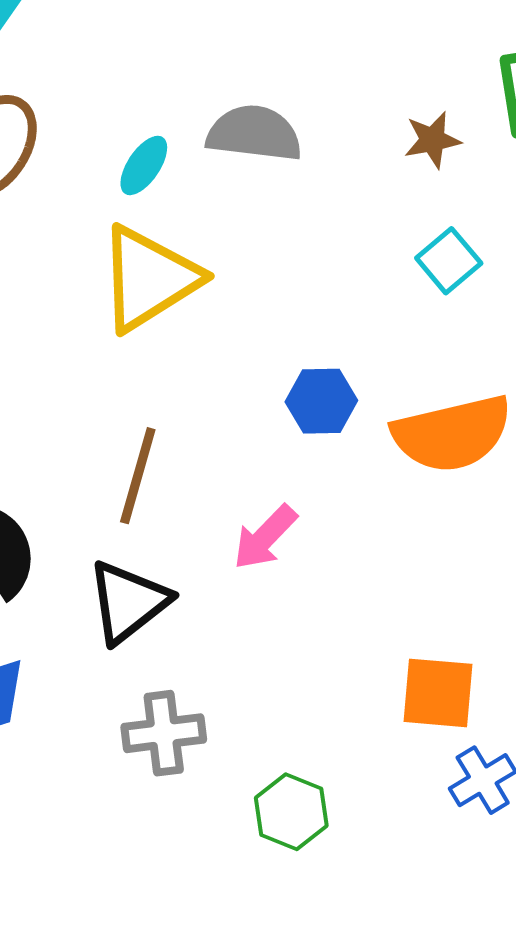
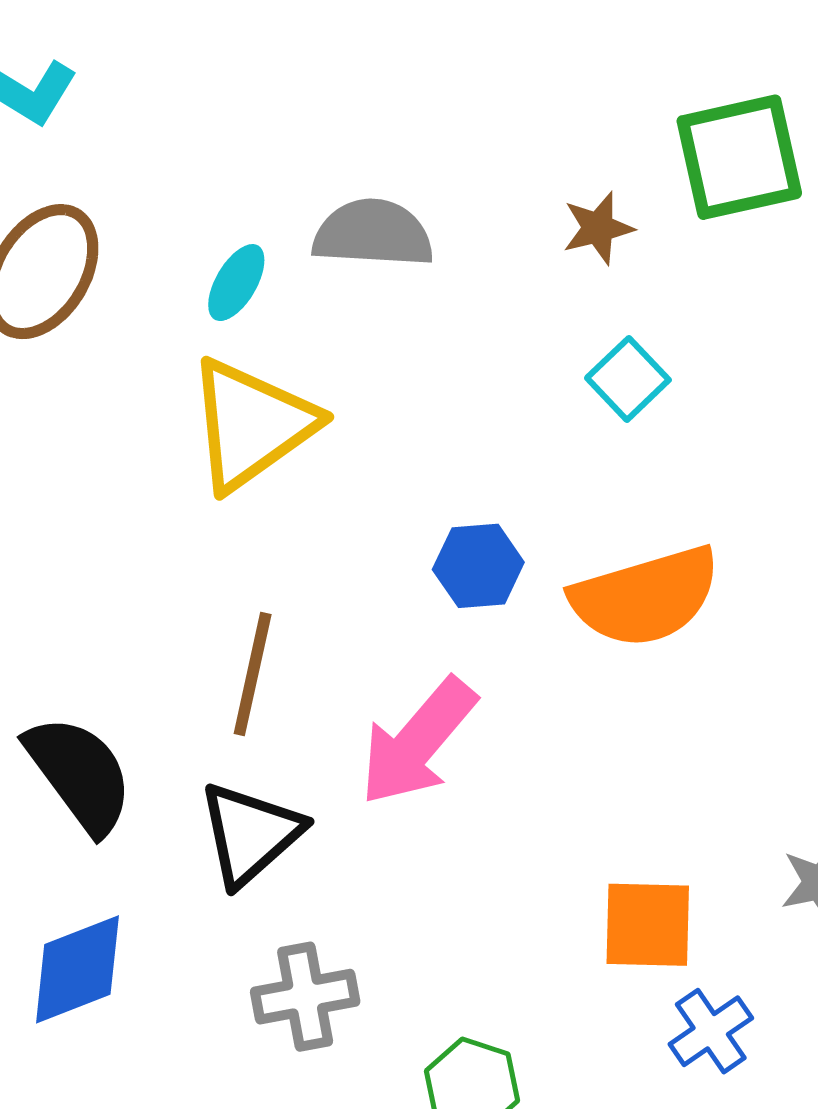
pink arrow: (265, 537) -> (418, 742), size x1.5

